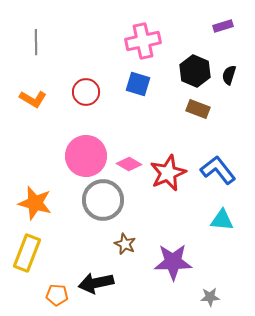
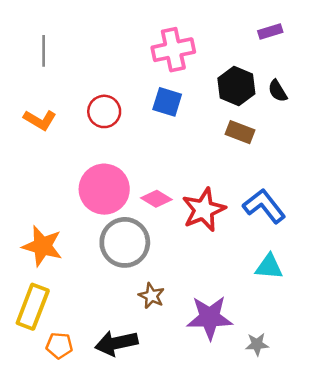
black semicircle: (229, 75) -> (278, 91), turned -48
orange pentagon: (57, 295) -> (59, 345), moved
gray star: (210, 297) -> (257, 344), moved

